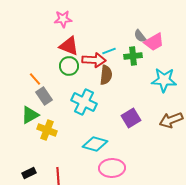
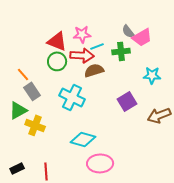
pink star: (63, 19) -> (82, 34), moved
brown semicircle: (106, 75) -> (94, 70), turned -114
cyan star: (164, 80) -> (152, 75), size x0.7
purple square: (131, 118) -> (127, 101), moved

